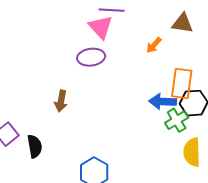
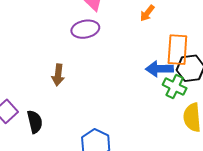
green cross: (177, 120) -> (175, 87), turned -30

